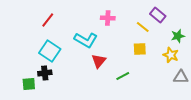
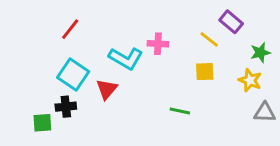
pink cross: (108, 18) -> (158, 44), moved
red triangle: (99, 61) -> (107, 89), moved
green line: (123, 76) -> (180, 111), turned 40

